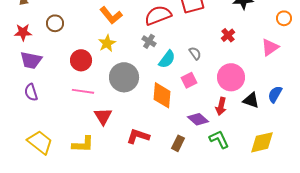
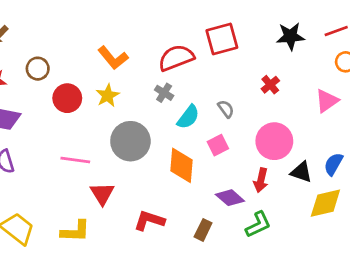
red circle: (81, 60) -> (67, 98), moved
green L-shape: (219, 139) -> (258, 225), turned 90
yellow diamond: (262, 142) -> (325, 203), moved

